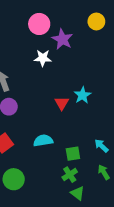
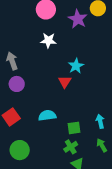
purple star: (62, 39) -> (78, 19), moved
cyan star: (82, 95) -> (76, 66), moved
cyan arrow: (101, 146) -> (100, 121), turned 32

